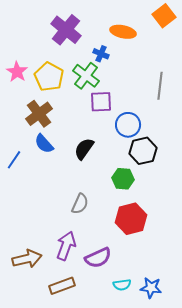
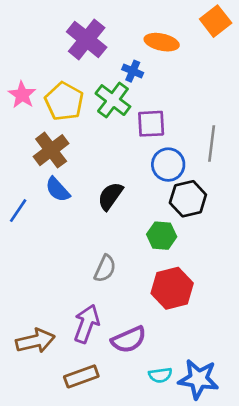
gray line: (160, 86) -> (212, 143), moved
purple square: (101, 102) -> (151, 124), moved
blue star: (151, 288) -> (198, 379), size x1.4

